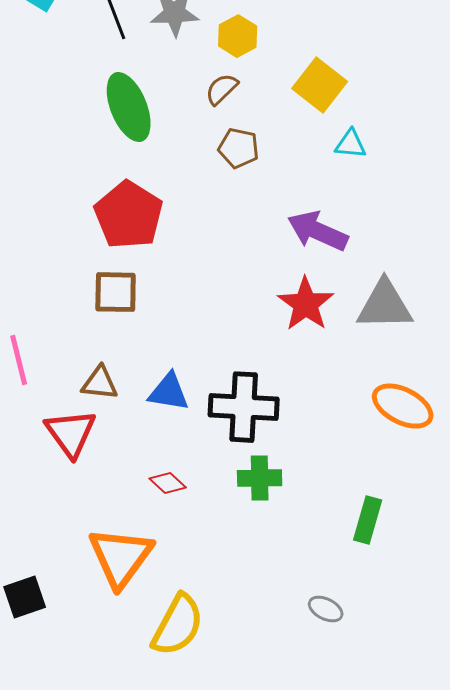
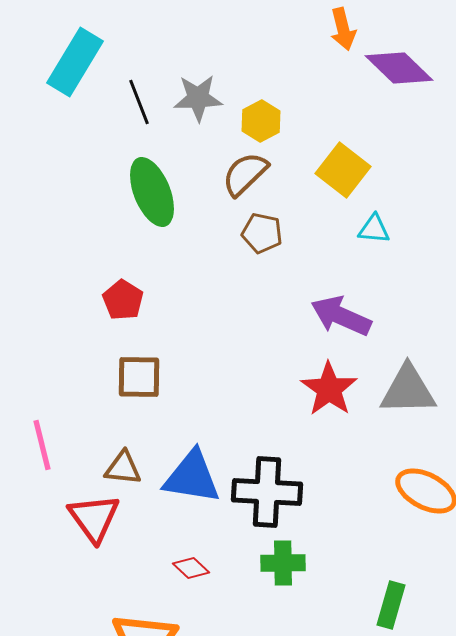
brown semicircle: (222, 89) -> (245, 174), size x1.4
red pentagon: (129, 215) -> (123, 300), moved, size x0.6
blue triangle: (169, 392) -> (192, 477), size x1.4

